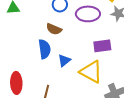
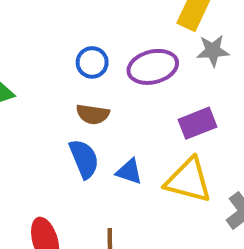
blue triangle: (64, 60) -> (129, 172), turned -48

